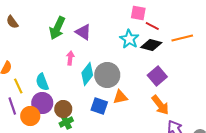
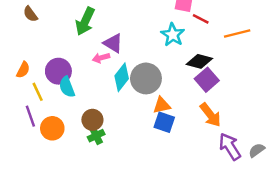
purple triangle: (83, 32) -> (113, 43), moved
black diamond: (151, 45) -> (199, 61), moved
pink arrow: (70, 58) -> (101, 58), turned -112
purple circle: (42, 103) -> (58, 71), moved
blue square: (99, 106) -> (164, 122), moved

